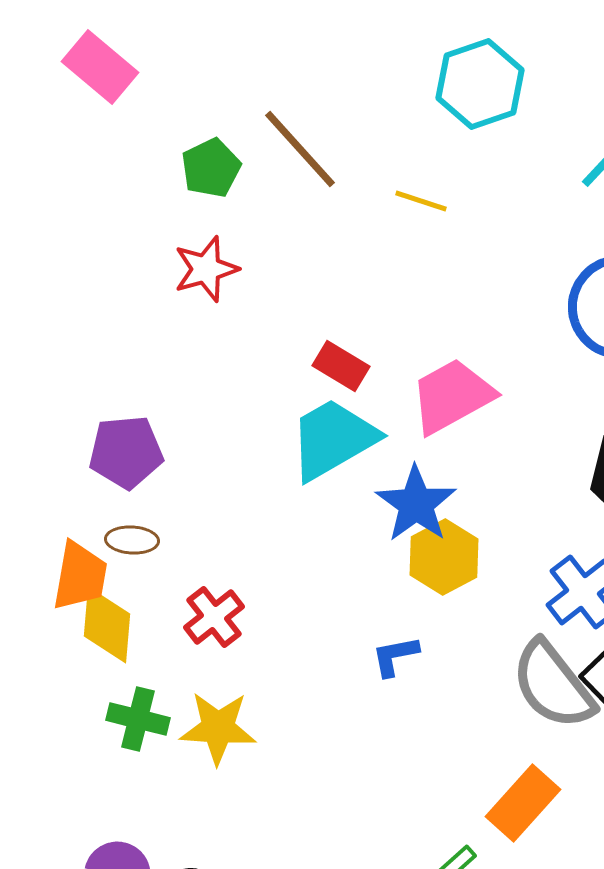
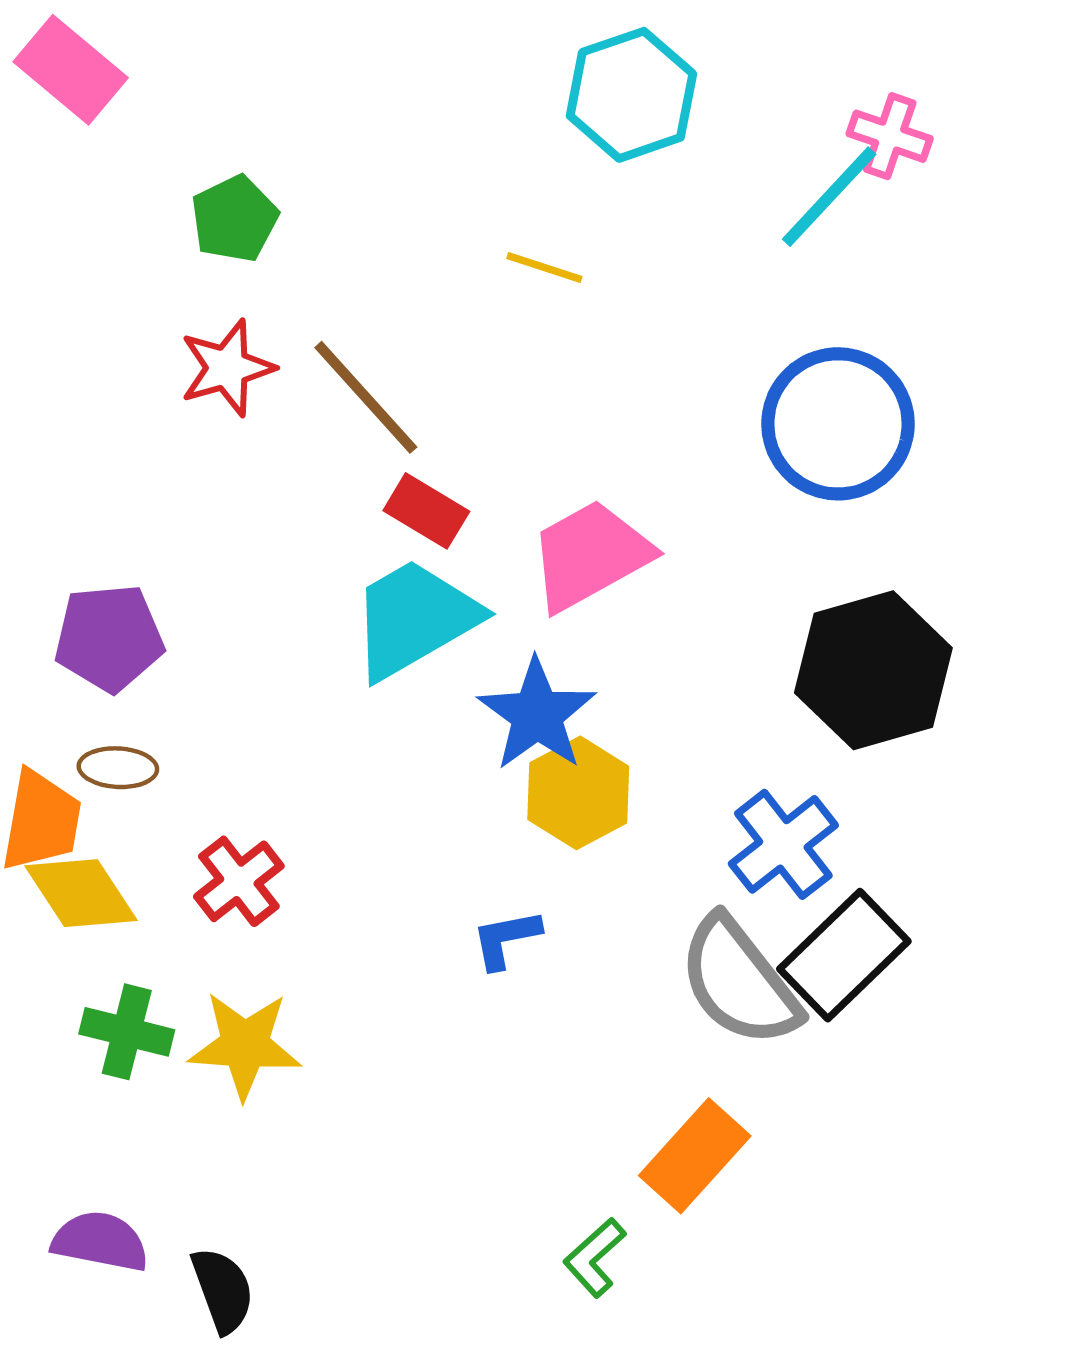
brown line: (300, 149) -> (366, 397), moved
yellow diamond: (107, 625) -> (81, 893), turned -38

